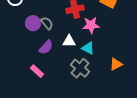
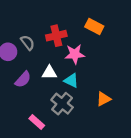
gray semicircle: (47, 23) -> (28, 43), moved
pink rectangle: (37, 71) -> (37, 122), moved

